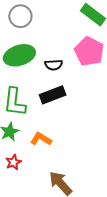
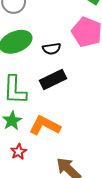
orange L-shape: (41, 139) -> (45, 126), size x1.4

